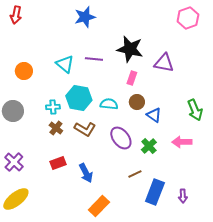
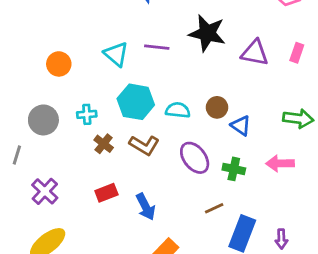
pink rectangle: (132, 78) -> (297, 53), moved
cyan cross: (53, 107) -> (87, 114), moved
green arrow: (195, 110) -> (298, 119), turned -60
green cross: (149, 146) -> (234, 169), turned -35

